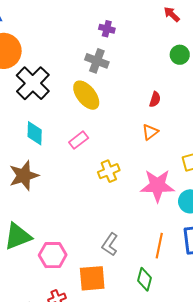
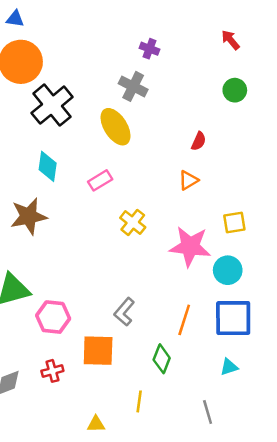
yellow cross: (109, 171) -> (133, 222), turned -35

